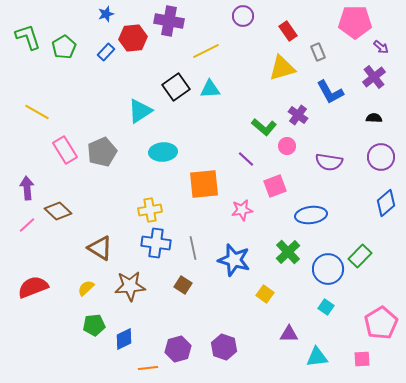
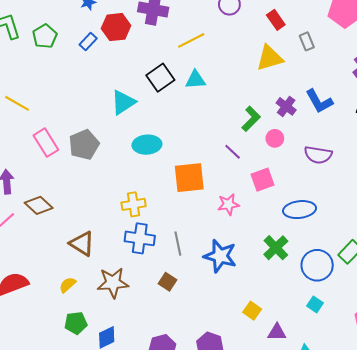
blue L-shape: (330, 92) -> (319, 101), moved
green L-shape: (264, 127) -> (251, 119), turned -85
yellow square: (265, 294) -> (252, 311), moved

